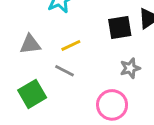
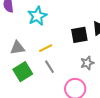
gray line: (64, 71) -> (50, 67), moved, turned 32
green square: (32, 94) -> (23, 72), moved

